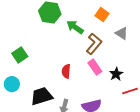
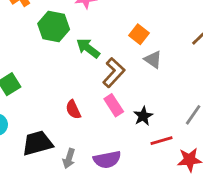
orange square: (102, 15) -> (139, 34), moved
red semicircle: (66, 71) -> (73, 110), turned -32

